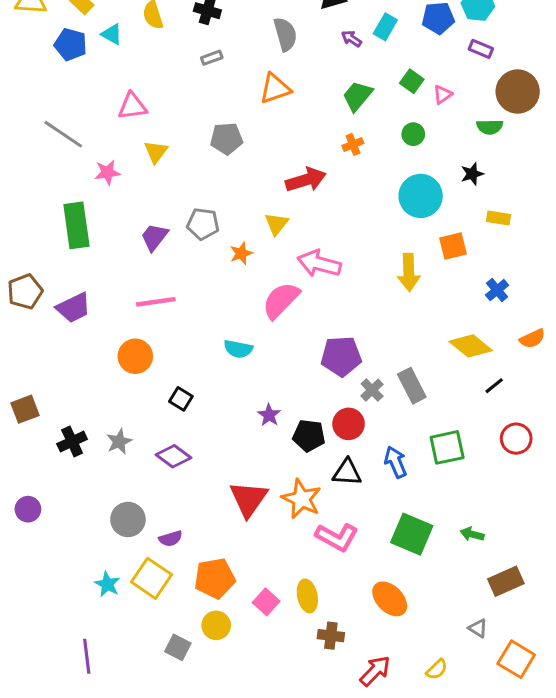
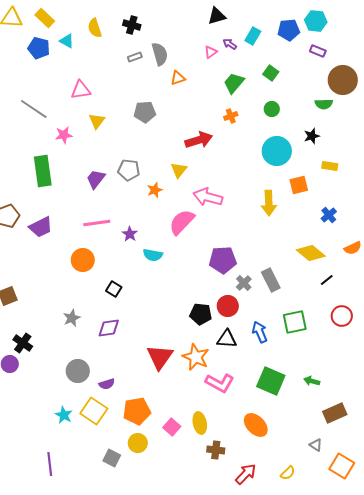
gray semicircle: (285, 34) -> (160, 54), moved
orange triangle: (275, 89) -> (178, 78), size x0.7
pink triangle: (443, 94) -> (211, 52), moved
purple star: (269, 415) -> (130, 234), moved
black cross: (72, 442) -> (23, 343), moved, turned -30
purple diamond: (174, 456) -> (109, 328), turned -45

